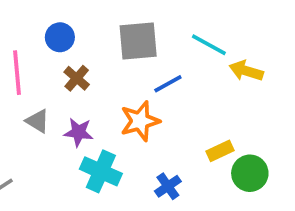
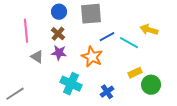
blue circle: (60, 37) -> (59, 12), moved
cyan line: (209, 45) -> (129, 43), moved
orange star: (140, 121) -> (92, 57), turned -30
purple star: (78, 132) -> (59, 53), moved

